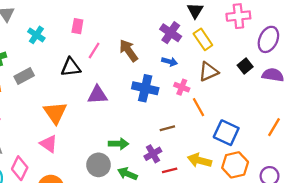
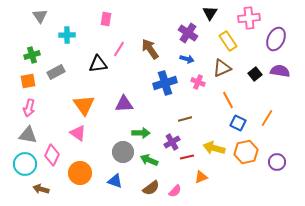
pink rectangle: (77, 26) -> (106, 19), moved
cyan cross: (36, 35) -> (67, 35), turned -35
yellow rectangle: (203, 39) -> (228, 41), moved
black square: (245, 66) -> (255, 74), moved
blue cross: (145, 88) -> (165, 83), turned -30
purple triangle: (97, 95) -> (124, 104), moved
orange line: (198, 107) -> (228, 100), moved
orange line: (274, 127) -> (267, 118), moved
blue square: (226, 133) -> (238, 123), size x0.7

